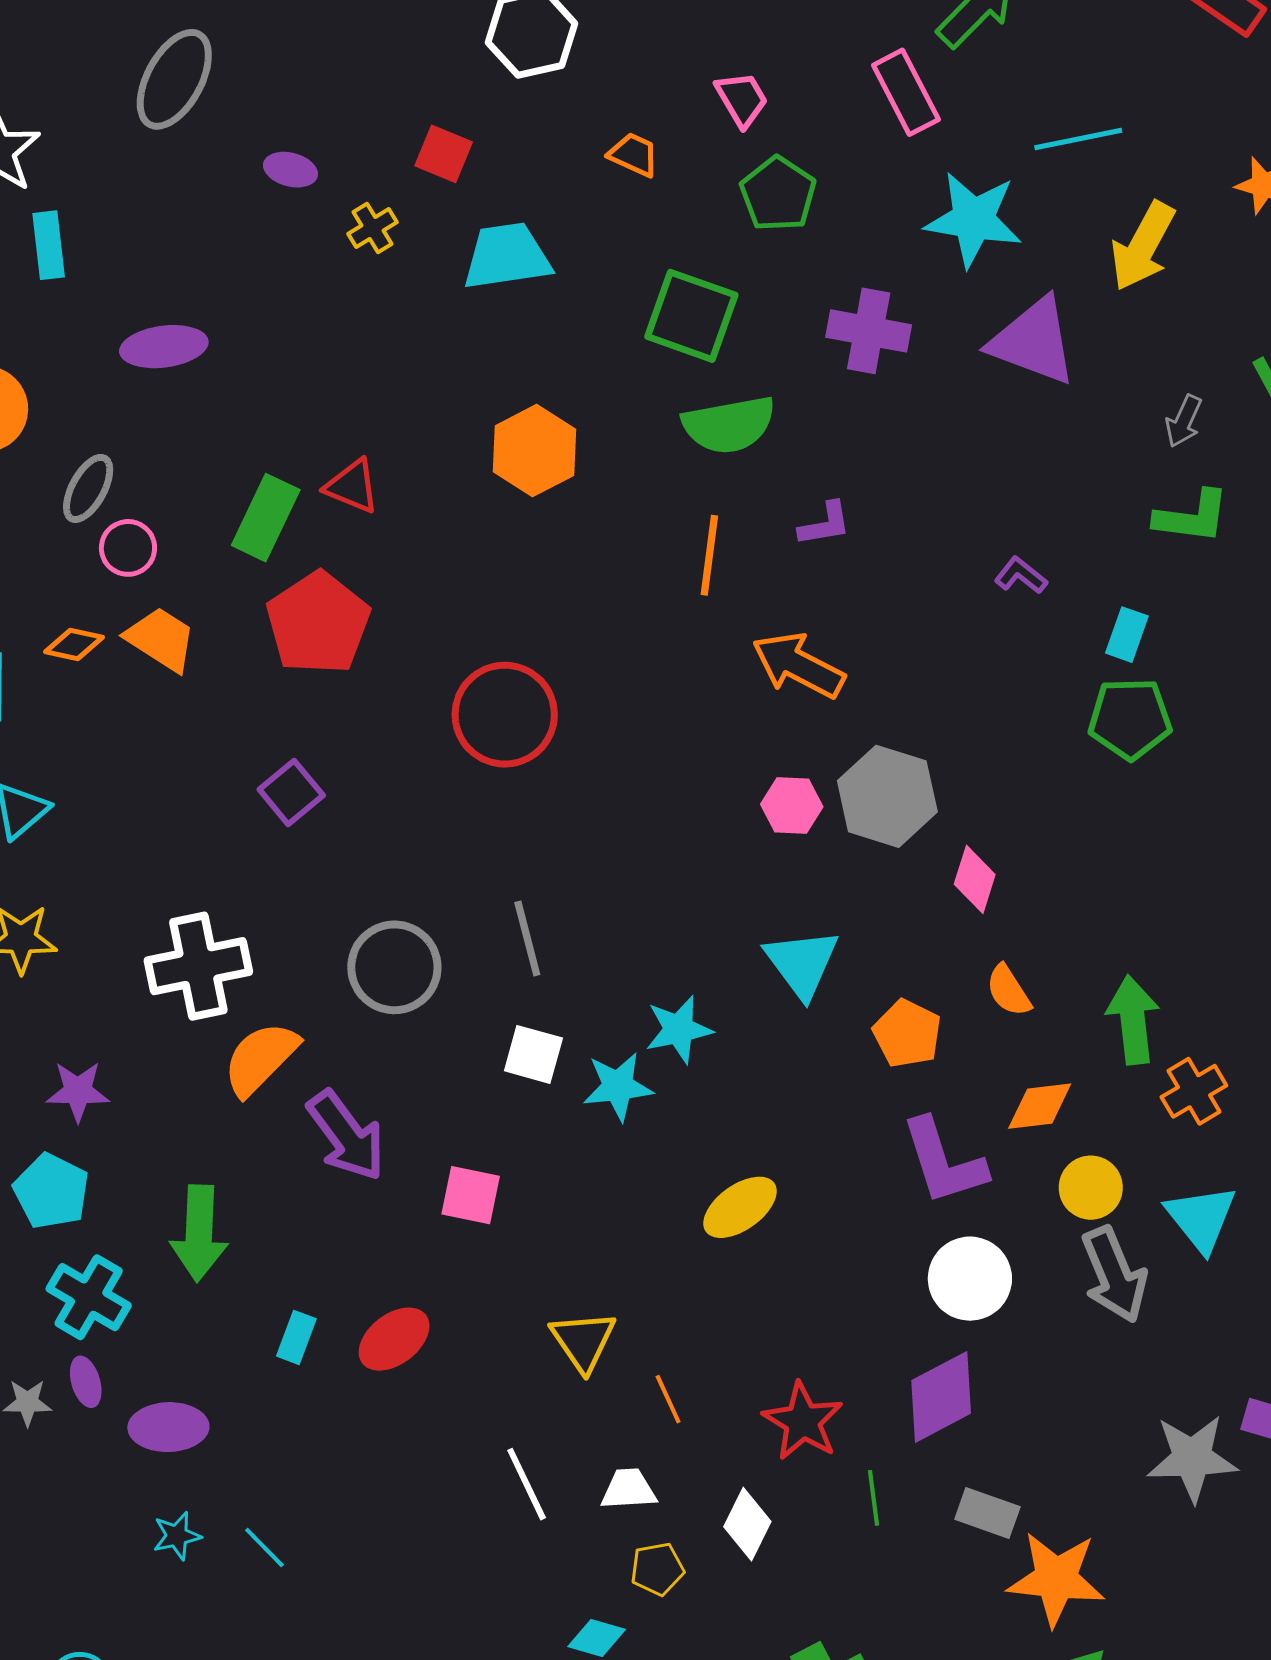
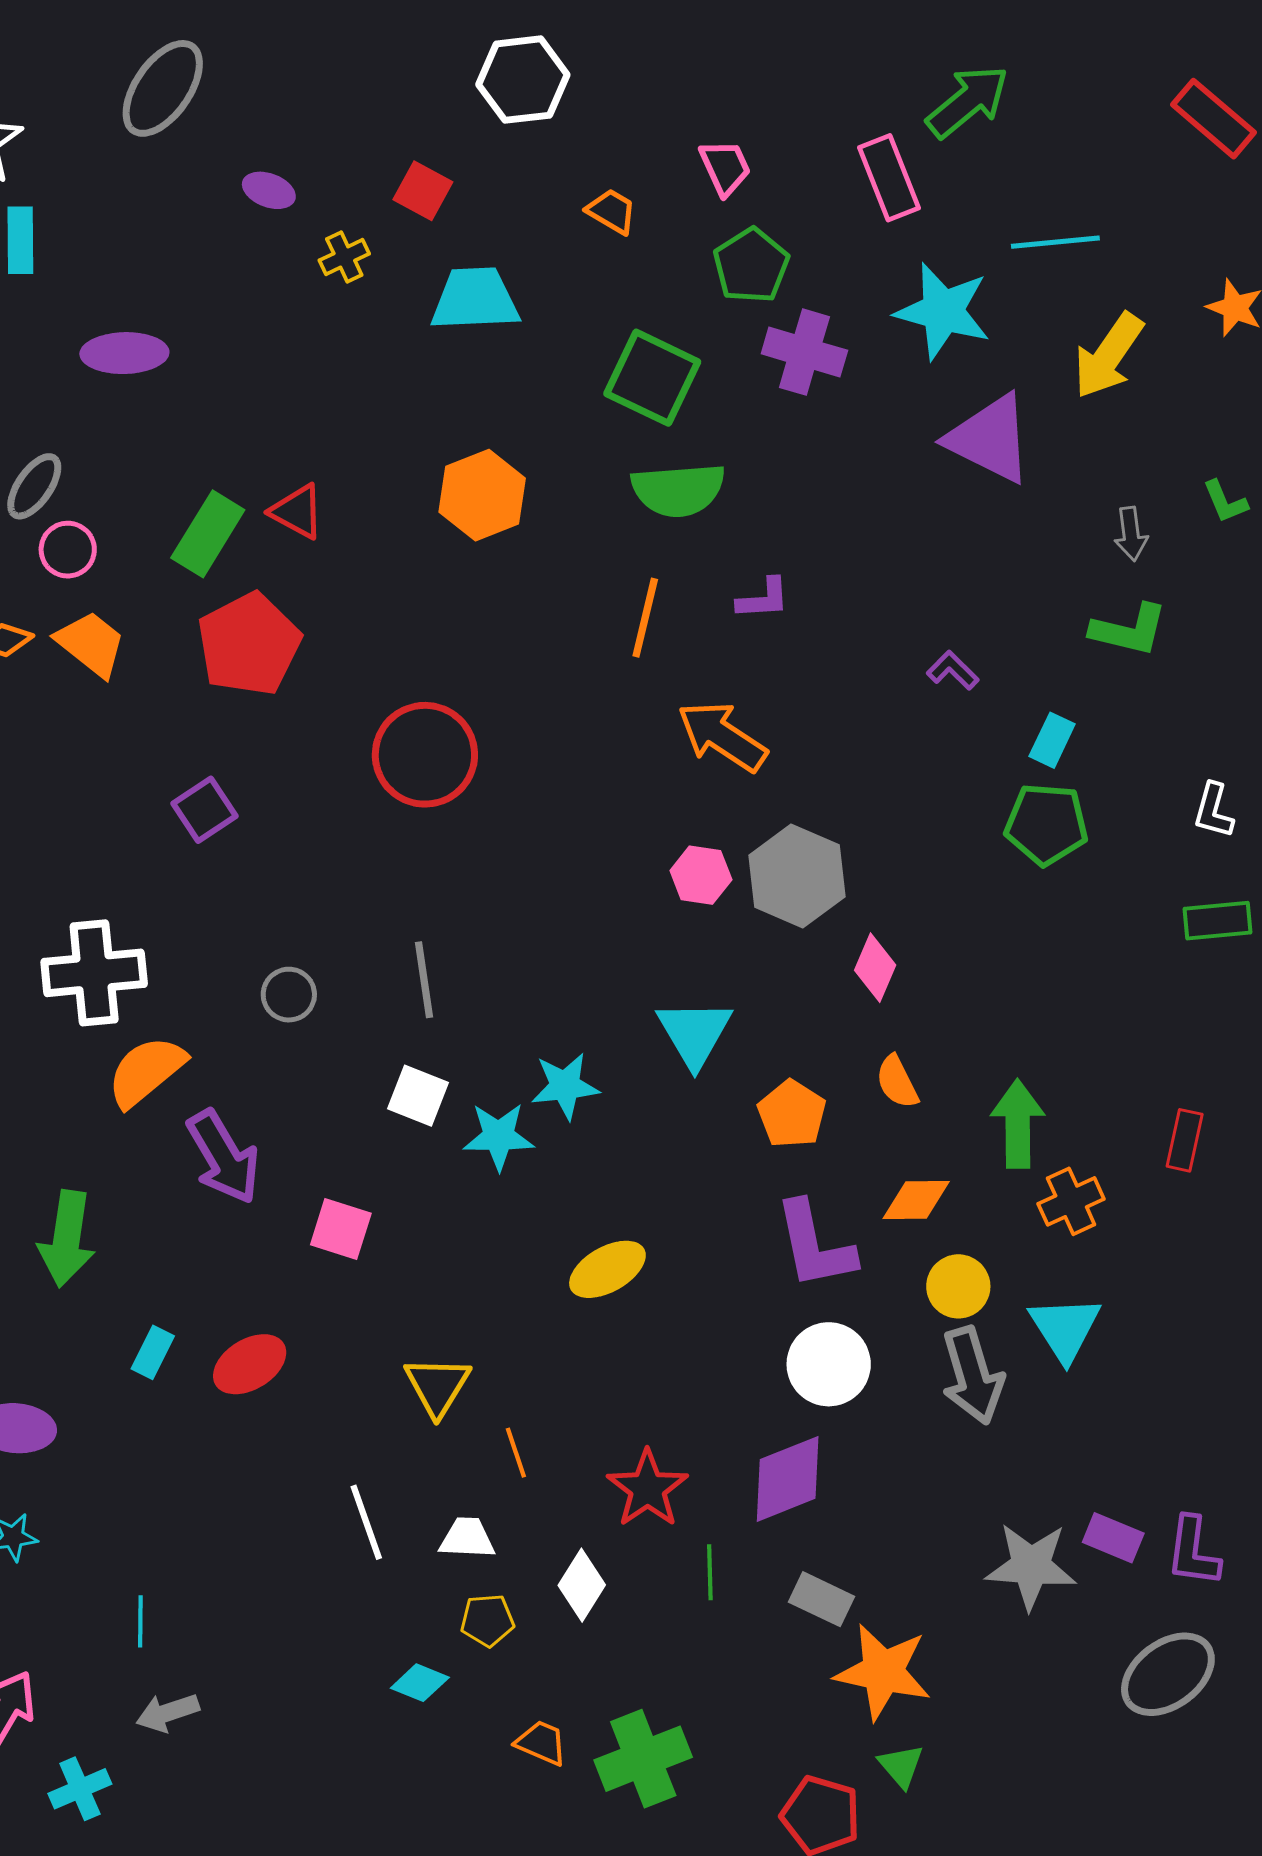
purple cross: (869, 331) -> (804, 352), moved
gray arrow: (1184, 421) -> (1131, 534), turned -38
gray circle: (394, 967) -> (289, 995), size x0.6
cyan line: (264, 1547) -> (140, 1621), moved, turned 39

